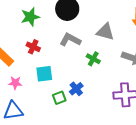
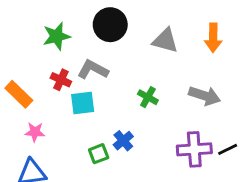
gray triangle: (105, 32) -> (165, 41), moved
gray L-shape: (70, 40) -> (93, 70), moved
cyan square: (44, 74) -> (83, 103), moved

